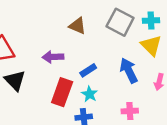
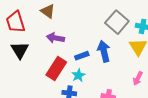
brown triangle: (77, 26) -> (48, 11), moved
blue arrow: (129, 71) -> (104, 51), moved

